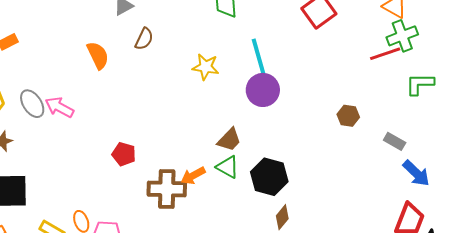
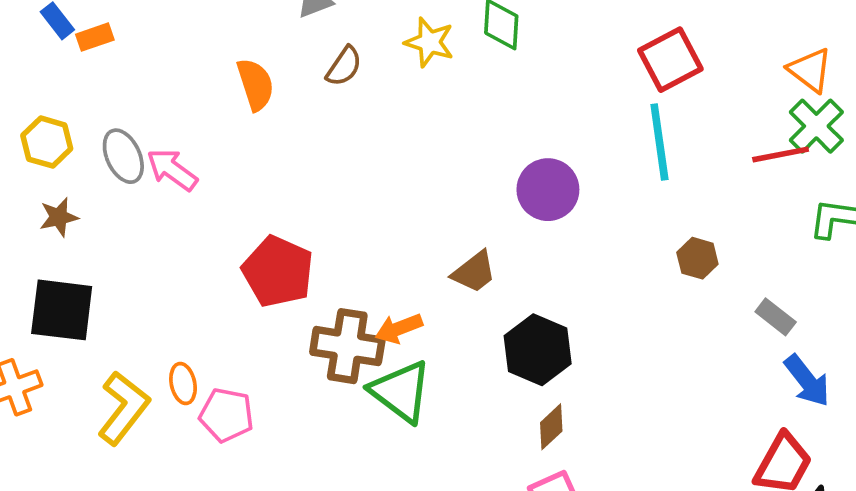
green cross: (402, 36) -> (816, 126), turned -32
cyan line: (259, 59) -> (659, 142), moved
yellow star: (206, 67) -> (429, 42), moved
red pentagon: (124, 154) -> (278, 271), size x1.6
green triangle: (228, 167) -> (401, 391), moved, size x1.5

